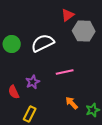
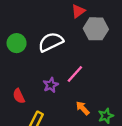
pink line: (65, 72) -> (75, 74), turned -36
purple star: (33, 82) -> (51, 85), moved

